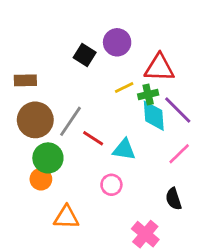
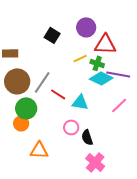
purple circle: (117, 42) -> (86, 27), moved
green cross: (148, 94) -> (97, 63), turned 32
purple line: (178, 110) -> (118, 74), turned -35
cyan diamond: (154, 116) -> (101, 78), turned -60
black semicircle: (173, 199) -> (87, 137), moved

